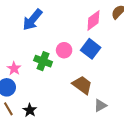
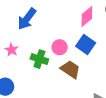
pink star: (14, 68) -> (12, 50), moved
brown trapezoid: (82, 85) -> (70, 69), moved

